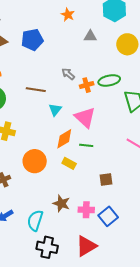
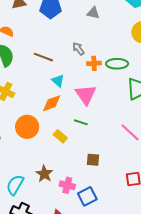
gray triangle: (90, 36) -> (93, 13), moved
cyan triangle: (55, 110) -> (58, 81), turned -40
orange diamond: (64, 139) -> (52, 103), moved

